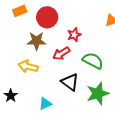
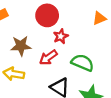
red circle: (47, 17) -> (47, 15), moved

